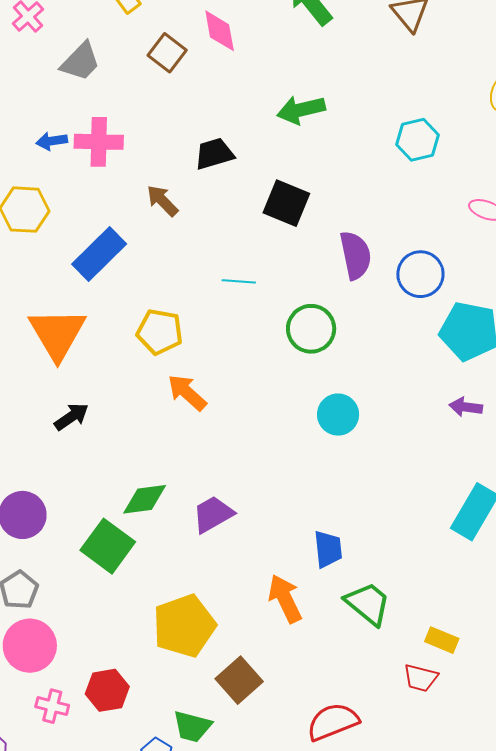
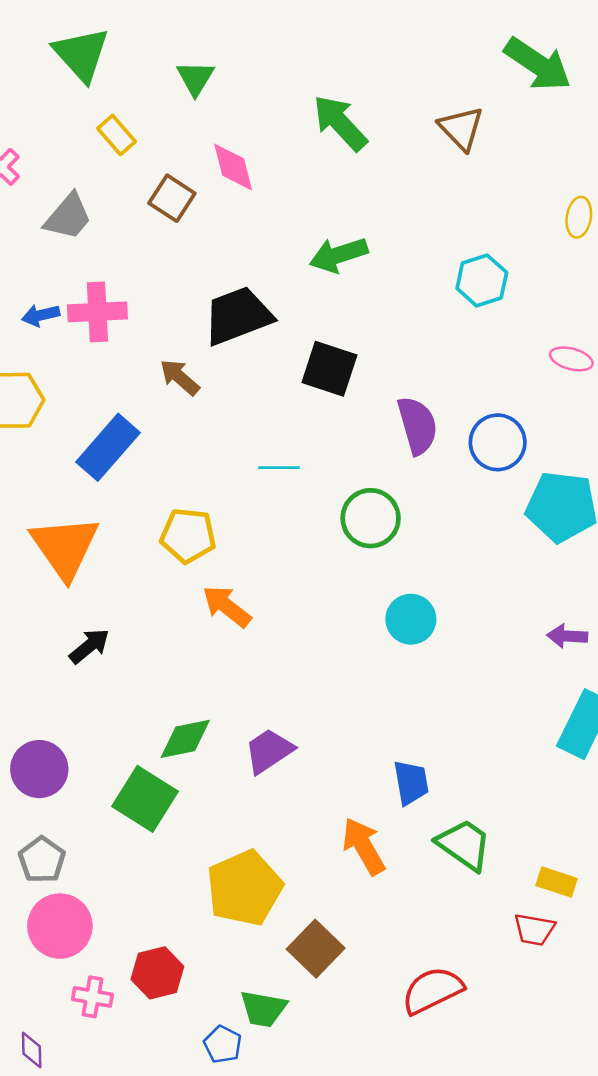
black trapezoid: (214, 154) -> (238, 316), size x1.5
purple arrow: (466, 407) -> (567, 636), moved

